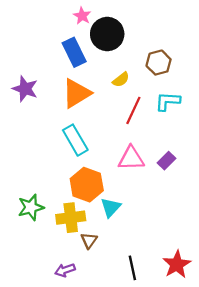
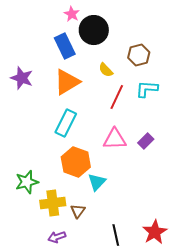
yellow semicircle: (121, 80) -> (106, 70), turned 84
cyan rectangle: (75, 140) -> (66, 123), turned 56
yellow cross: (71, 218) -> (53, 203), moved

